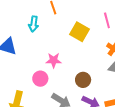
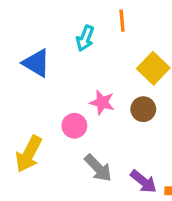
brown circle: (83, 80) -> (143, 109), moved

